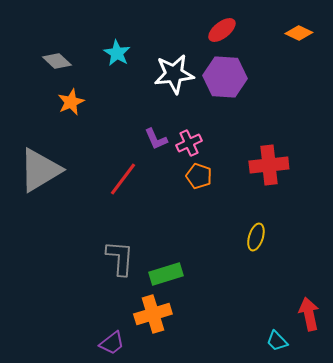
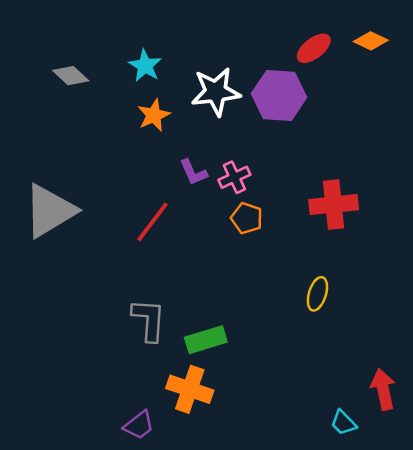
red ellipse: (222, 30) -> (314, 48), moved
orange star: (71, 102) -> (154, 115), moved
orange cross: (153, 314) -> (190, 389), turned 36

